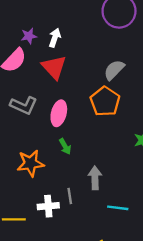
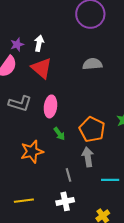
gray semicircle: (114, 70) -> (92, 64), turned 48
orange pentagon: (105, 101) -> (92, 129), moved
white cross: (48, 206) -> (65, 201), moved

